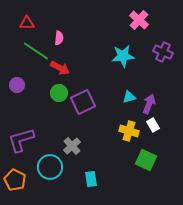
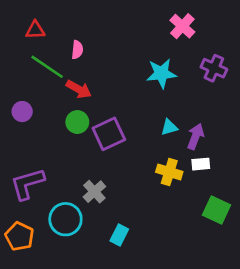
white rectangle: (153, 125) -> (201, 164), turned -64
green square: (146, 160) -> (217, 210), moved
cyan rectangle: (91, 179) -> (119, 235), turned 35

